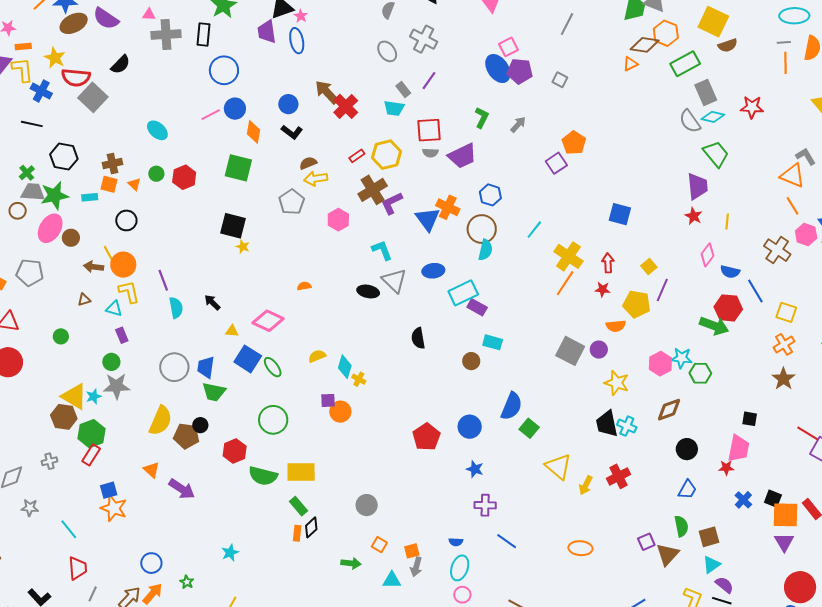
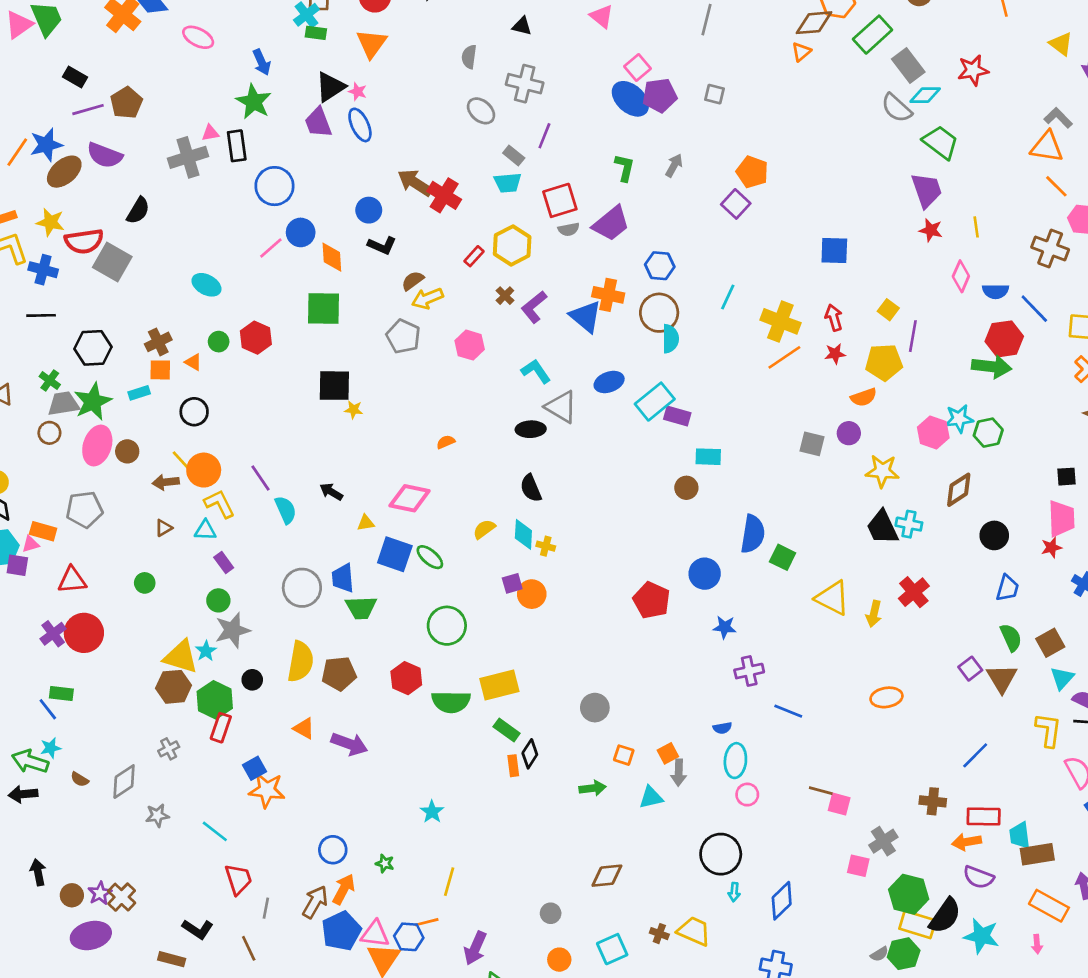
pink triangle: (149, 14) -> (210, 133), moved
brown cross: (373, 190) -> (505, 296), size x0.5
orange line: (565, 283) -> (784, 357), turned 36
black semicircle: (418, 338) -> (531, 488), moved
gray square: (570, 351) -> (812, 444), size x0.7
black circle: (200, 425) -> (252, 680), moved

